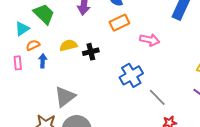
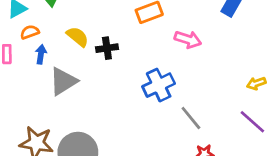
yellow semicircle: (68, 45) -> (78, 37), turned 48
gray triangle: (65, 97) -> (63, 81), moved

